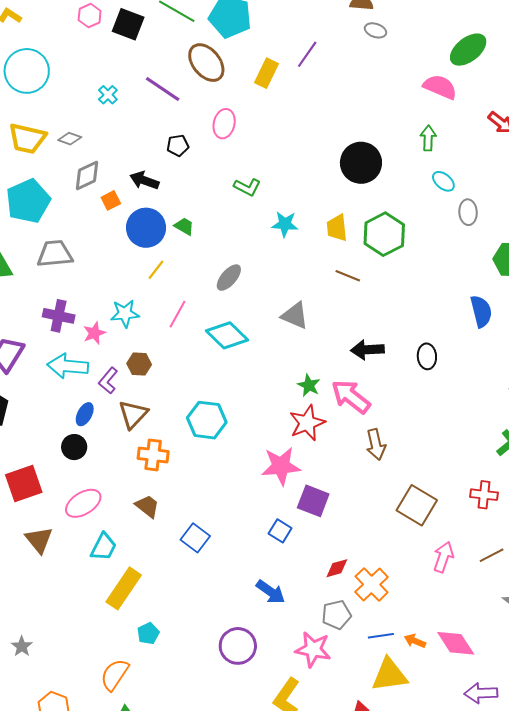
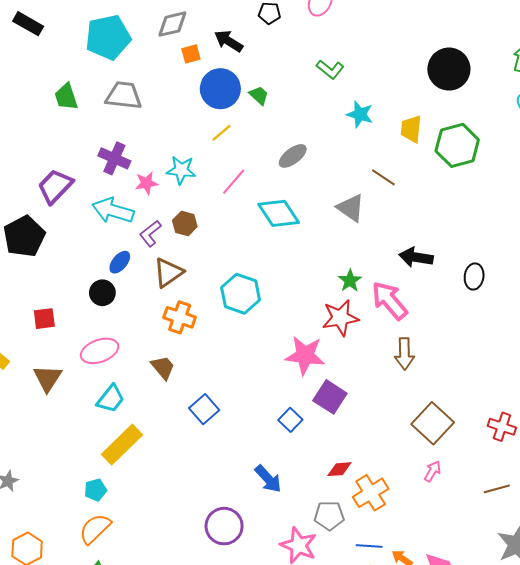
brown line: (348, 276) -> (383, 177), moved
red square: (24, 483) -> (44, 319), size x0.6
pink arrow: (443, 557) -> (432, 471), moved, size x0.7
cyan pentagon: (148, 633) -> (95, 490), moved

